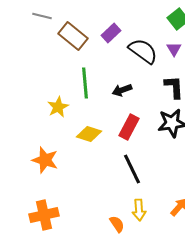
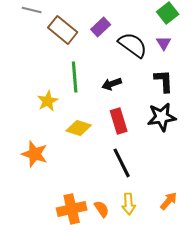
red rectangle: (129, 127) -> (119, 121), turned -45
orange cross: (44, 215) -> (72, 209), moved
orange semicircle: (117, 224) -> (102, 209), moved

